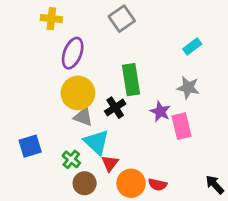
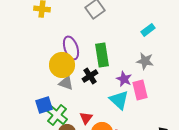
purple ellipse: (73, 53) -> (71, 48), moved, turned -40
cyan triangle: (97, 142) -> (119, 100), moved
blue square: (30, 146) -> (44, 105), moved
green cross: (71, 159) -> (57, 115), size x1.5

